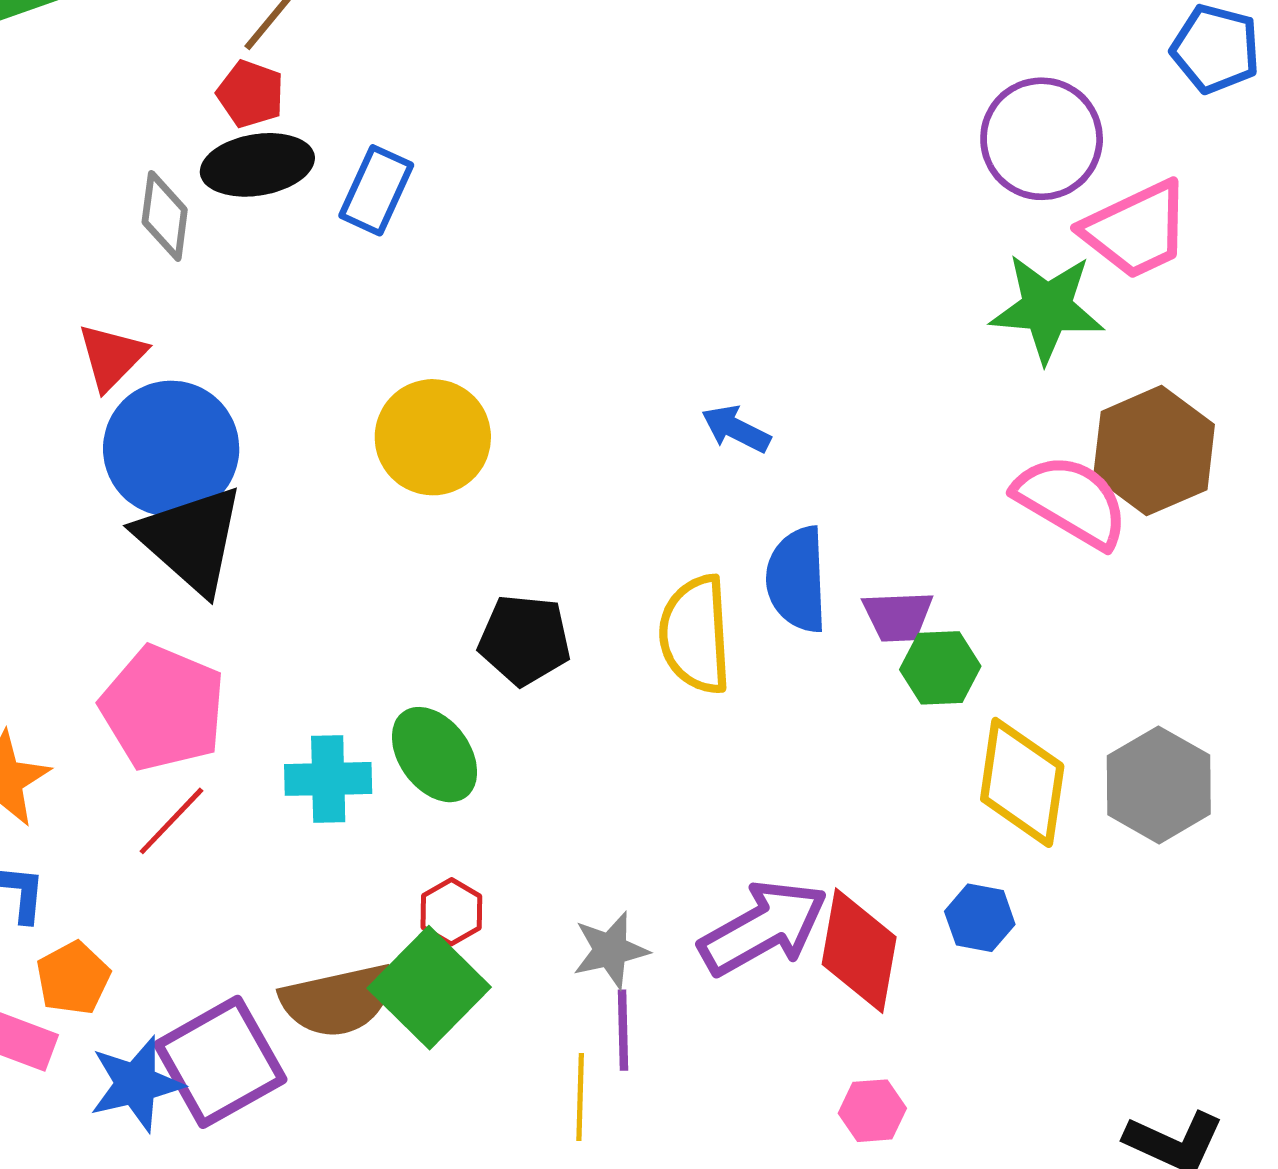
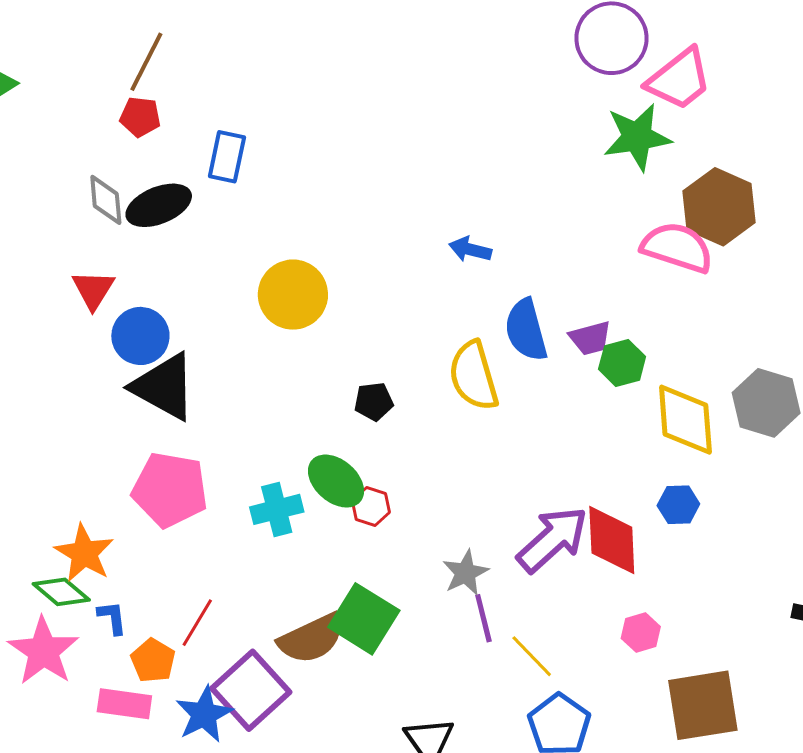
black ellipse: (257, 165) -> (159, 205), moved
blue circle: (171, 449) -> (140, 336), size x0.7
black pentagon: (525, 640) -> (374, 402), size x0.7
red line: (171, 821) -> (197, 623), moved
red hexagon: (451, 912) -> (371, 506), moved
yellow line: (580, 1097) -> (532, 656), moved, turned -33

